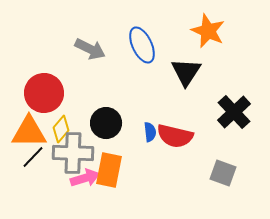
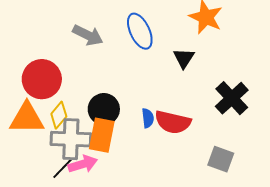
black triangle: (186, 72) -> (184, 58), size x0.7
black line: (33, 157) -> (63, 168), moved
orange rectangle: (109, 170) -> (102, 135), moved

